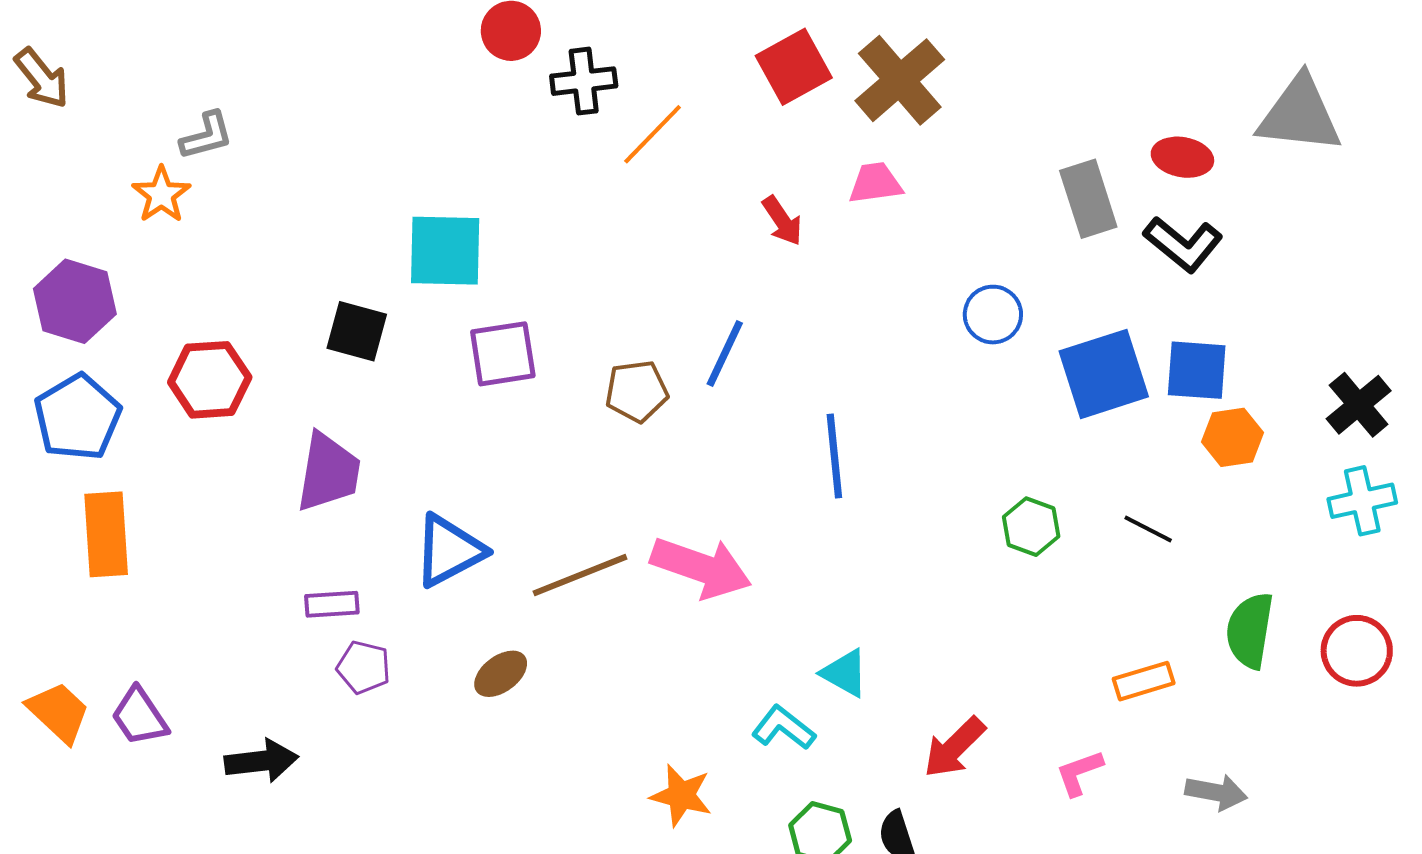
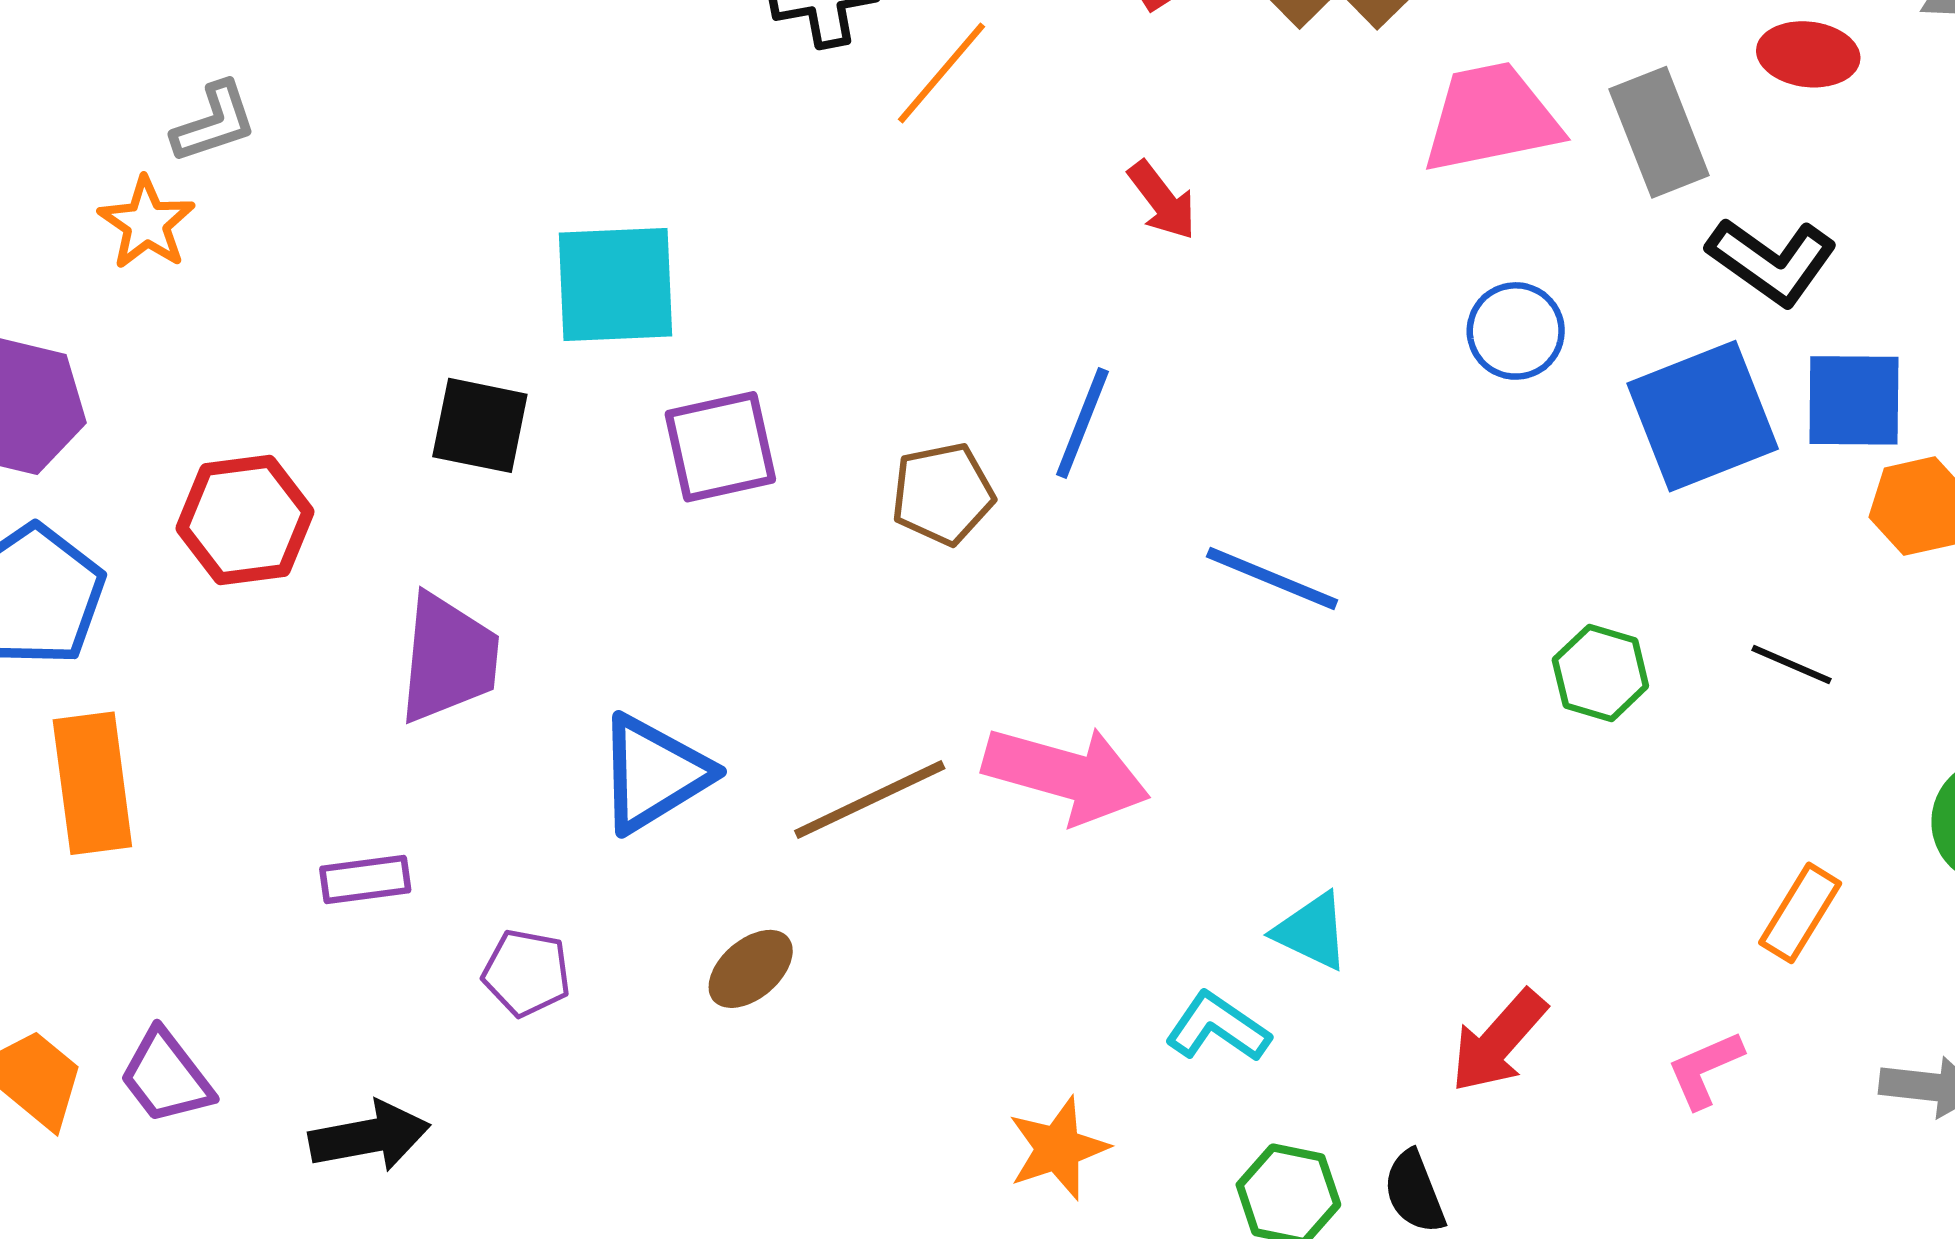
pink trapezoid: (875, 183) -> (1491, 118), moved, size x1.6
black L-shape: (1183, 244) -> (1772, 261), moved
blue line: (834, 456) -> (1272, 578), turned -58
purple rectangle: (332, 604) -> (365, 880), moved
orange rectangle: (1144, 681) -> (1800, 913), turned -38
orange star: (681, 795) -> (1058, 1148), turned -30

